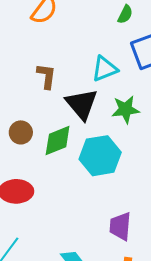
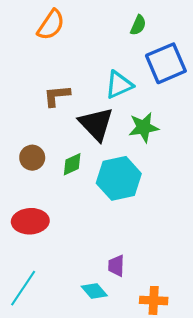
brown L-shape: (46, 76) -> (57, 96), turned -100
green diamond: (58, 141) -> (72, 164), size x0.7
purple trapezoid: (120, 226) -> (116, 266), moved, size x0.7

